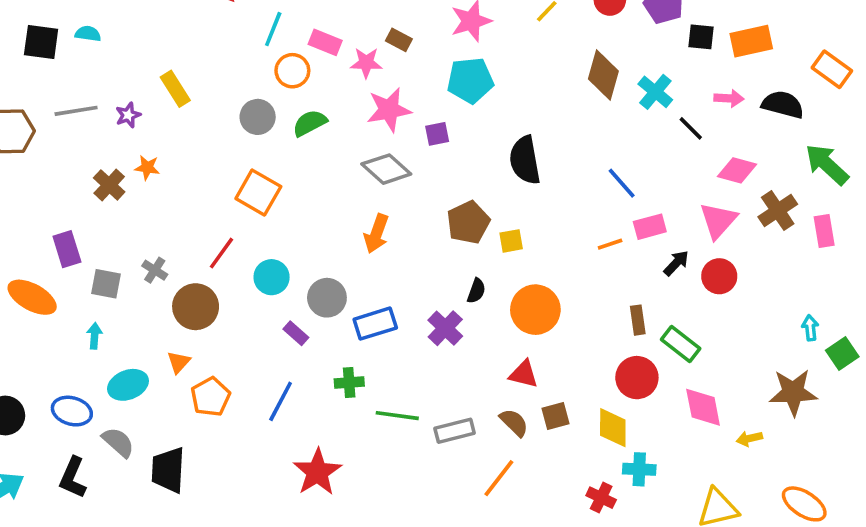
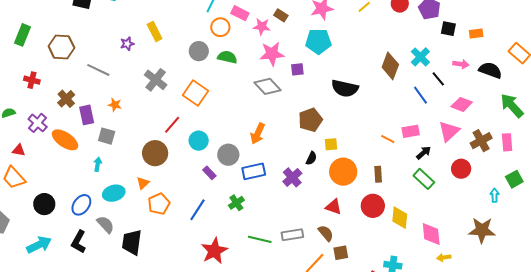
orange rectangle: (751, 41) -> (476, 34), size x0.6
brown diamond: (603, 75) -> (390, 66), moved
gray line: (76, 111) -> (98, 70), moved, turned 30
green semicircle: (310, 123) -> (227, 57), turned 36
black semicircle: (525, 160) -> (345, 88), turned -72
orange star: (147, 168) -> (115, 105), moved
blue line: (622, 183) -> (420, 95), moved
brown cross: (109, 185) -> (66, 99), moved
brown cross: (778, 211) -> (481, 141), moved
orange arrow: (376, 234) -> (258, 134), moved
yellow square: (511, 241) -> (331, 144), moved
orange line: (610, 244) -> (388, 139), turned 40
gray cross: (155, 270) -> (156, 80), moved, size x1.6
red circle: (719, 276) -> (461, 169), moved
brown rectangle: (638, 320) -> (378, 174), moved
green rectangle: (681, 344) -> (424, 179), moved
green square: (842, 353) -> (514, 179), moved
red circle: (637, 378) -> (373, 206), moved
green cross: (349, 383) -> (236, 203), turned -35
blue ellipse: (72, 411) -> (81, 205), turned -75
green line: (397, 416) -> (260, 239), moved
brown square: (555, 416) -> (341, 253), moved
yellow diamond: (613, 428) -> (400, 218), moved
yellow arrow: (749, 438) -> (444, 257), moved

